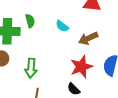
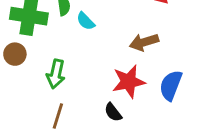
cyan semicircle: (62, 26) -> (86, 21), moved

